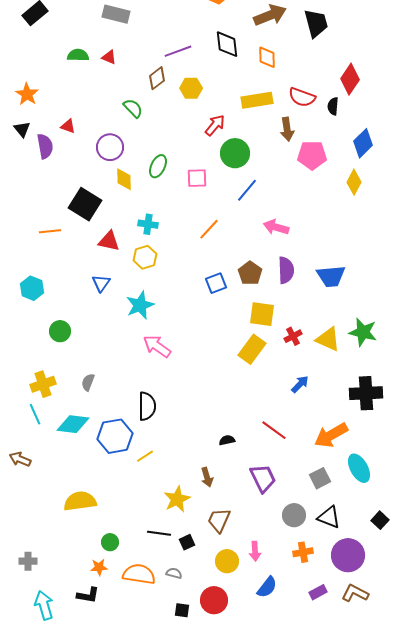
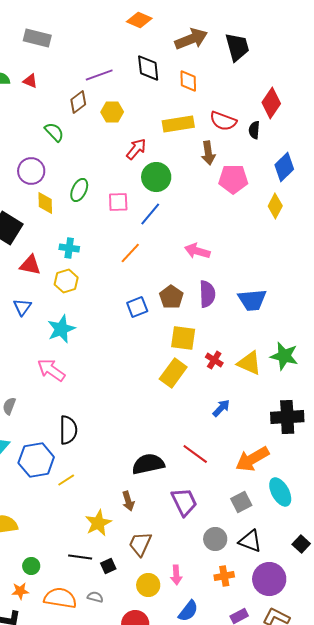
blue line: (247, 190) -> (150, 214), moved
red cross: (293, 336) -> (214, 360), turned -30
pink arrow: (157, 346) -> (51, 370), moved
black semicircle: (227, 440) -> (148, 464), size x2.0

